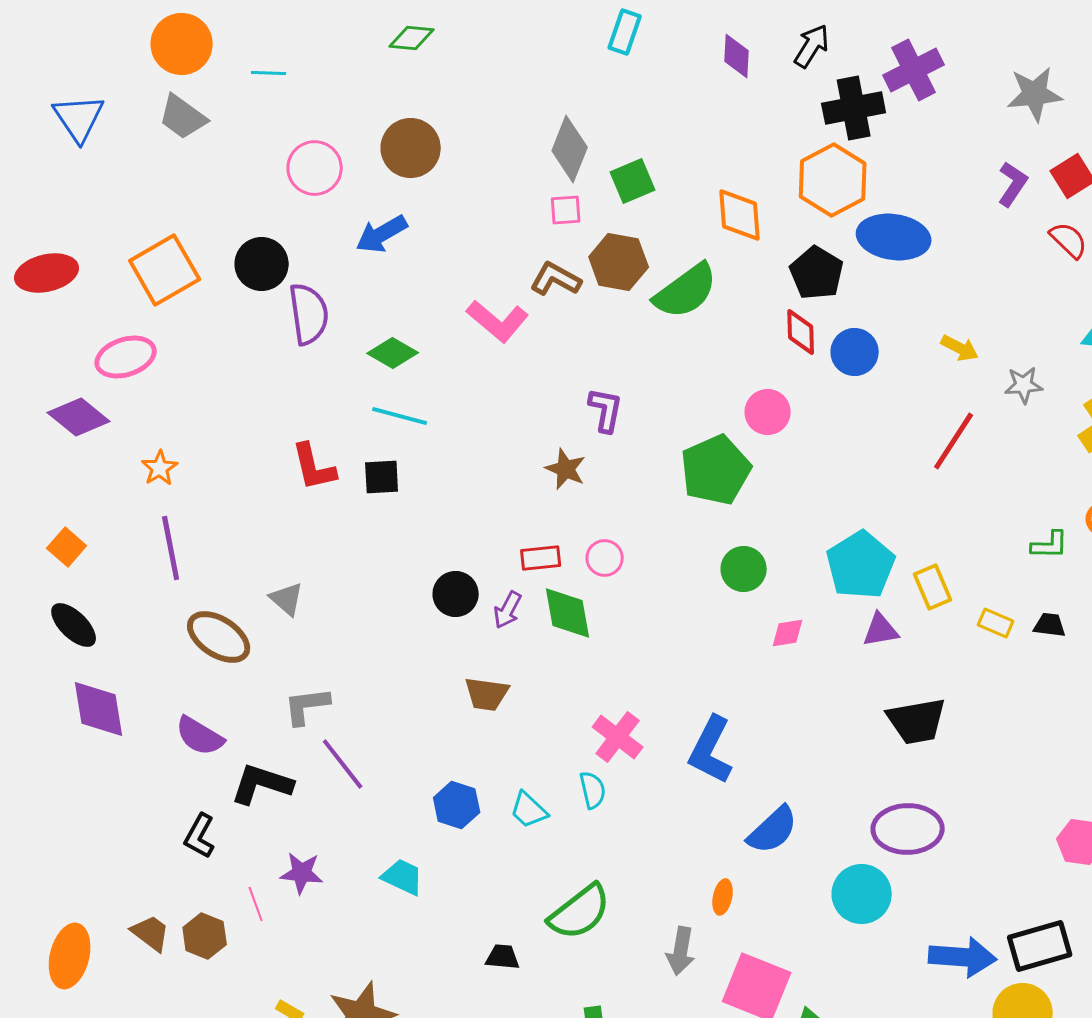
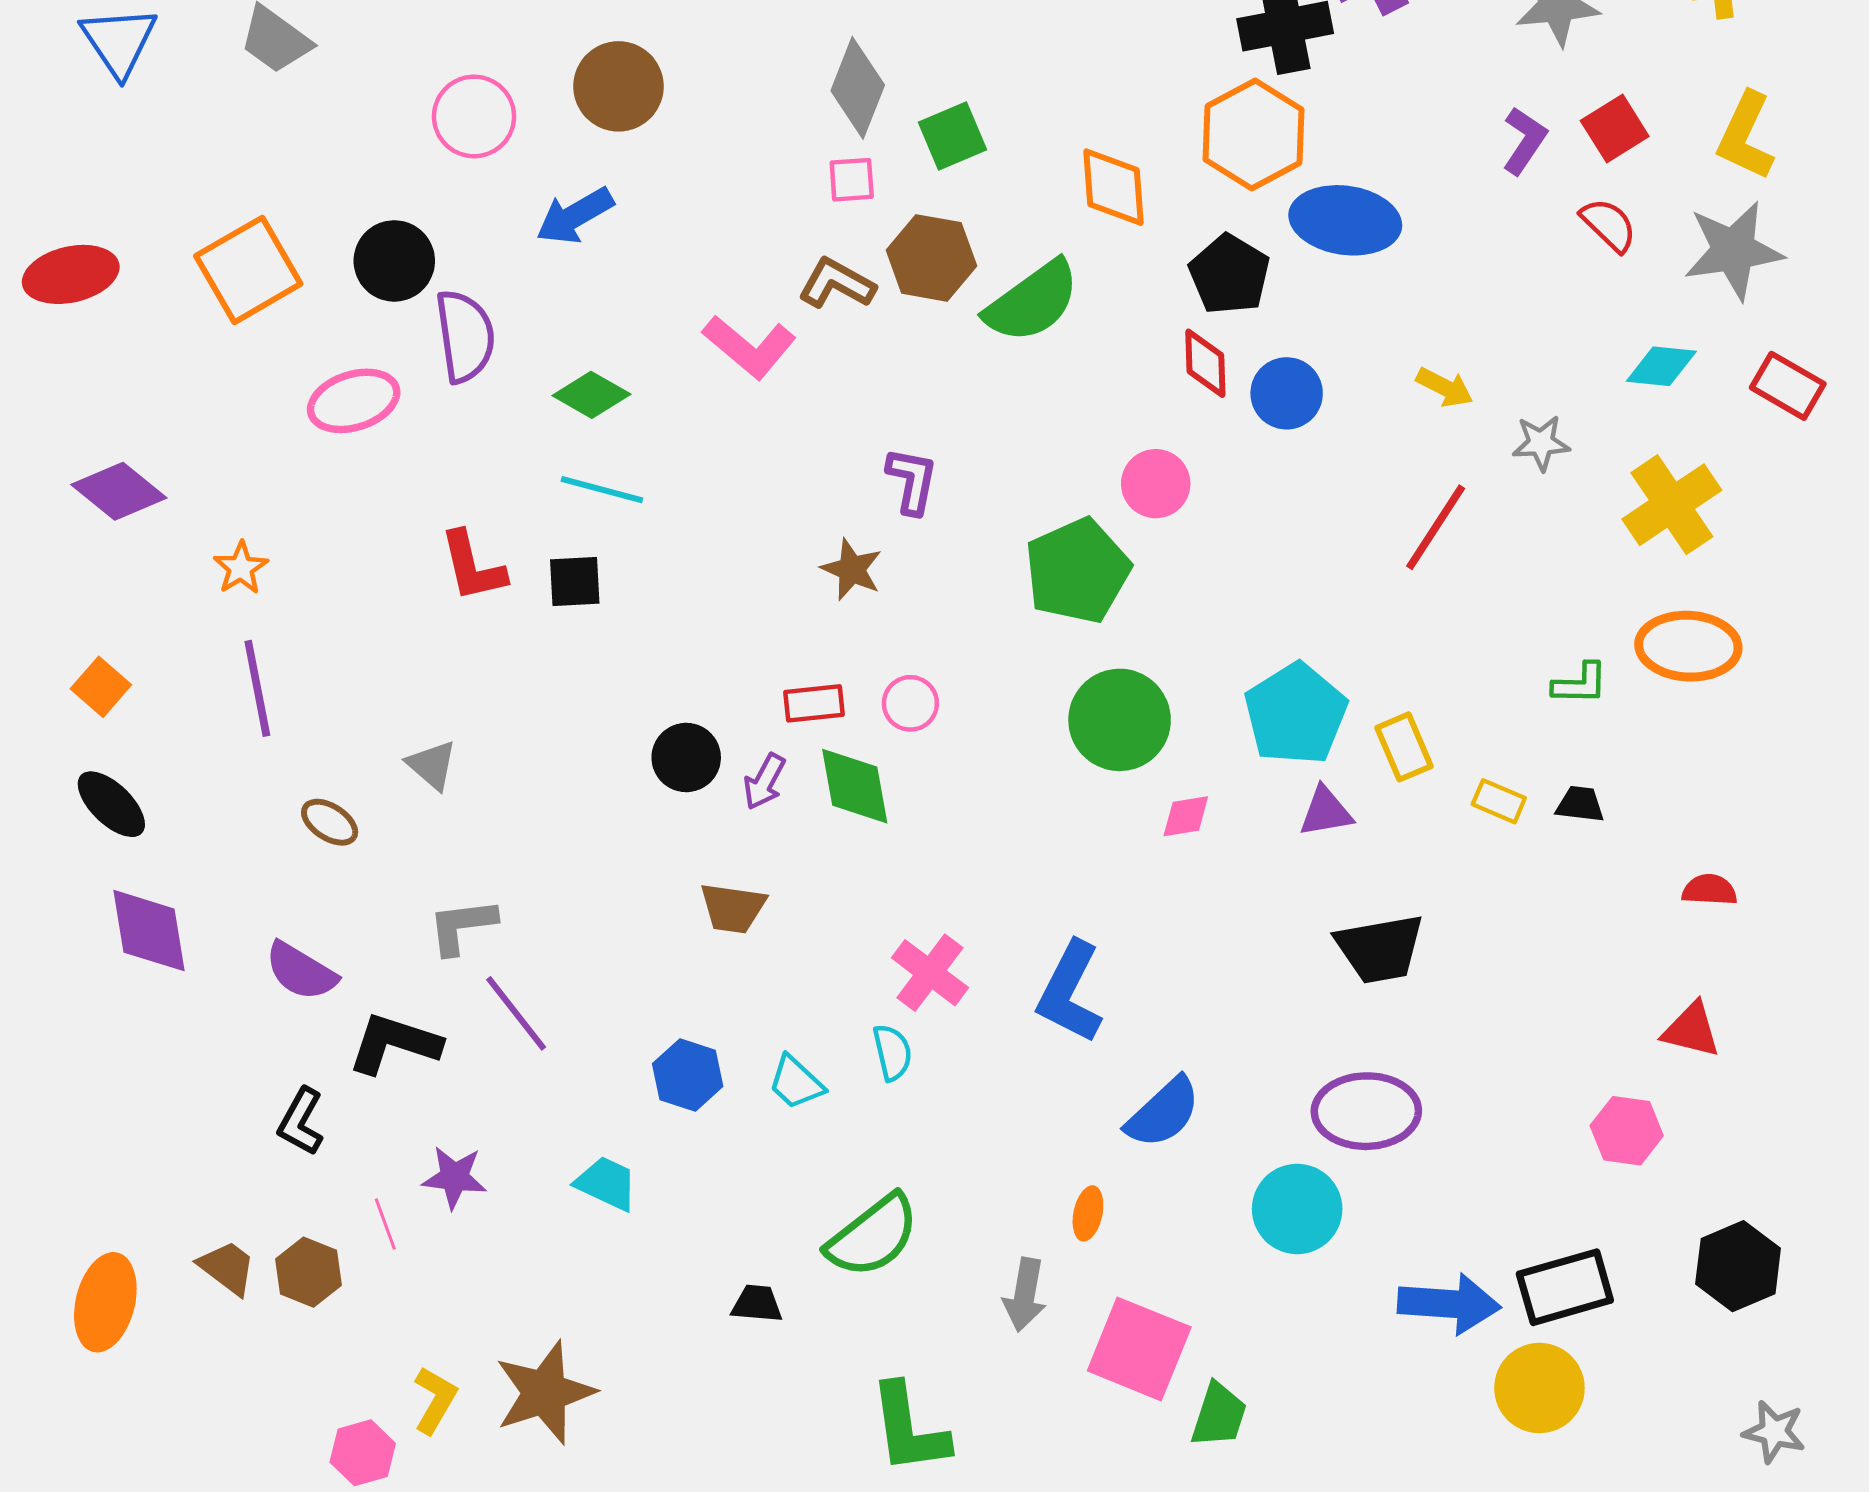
pink ellipse: (126, 357) -> (354, 401), moved
green circle: (744, 569) -> (1120, 720), size x1.5
brown ellipse: (219, 637) -> (330, 822), size x0.6

